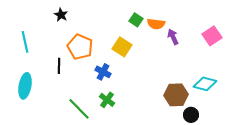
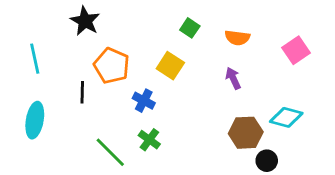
black star: (61, 15) -> (85, 21), size x1.5
orange semicircle: (156, 24) -> (237, 38), moved
purple arrow: (173, 37) -> (233, 78), moved

